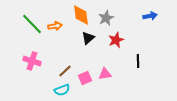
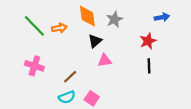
red star: (116, 40) -> (148, 41), moved
pink triangle: (105, 74) -> (105, 60), moved
pink square: (85, 78) -> (92, 98), moved, turned -32

